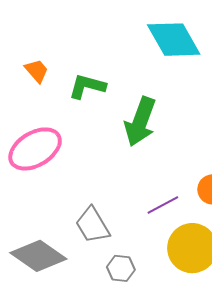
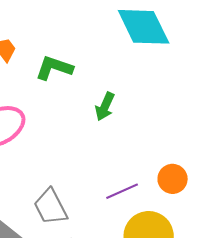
green arrow: (140, 122) -> (105, 107), size x0.6

